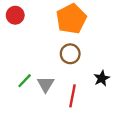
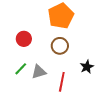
red circle: (15, 15) -> (24, 39), moved
gray triangle: (46, 84) -> (39, 72), turned 42

